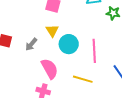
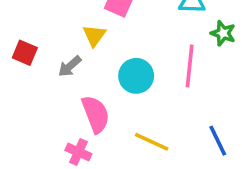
yellow triangle: (52, 31) -> (94, 35), moved
pink line: (94, 51) -> (190, 66), moved

